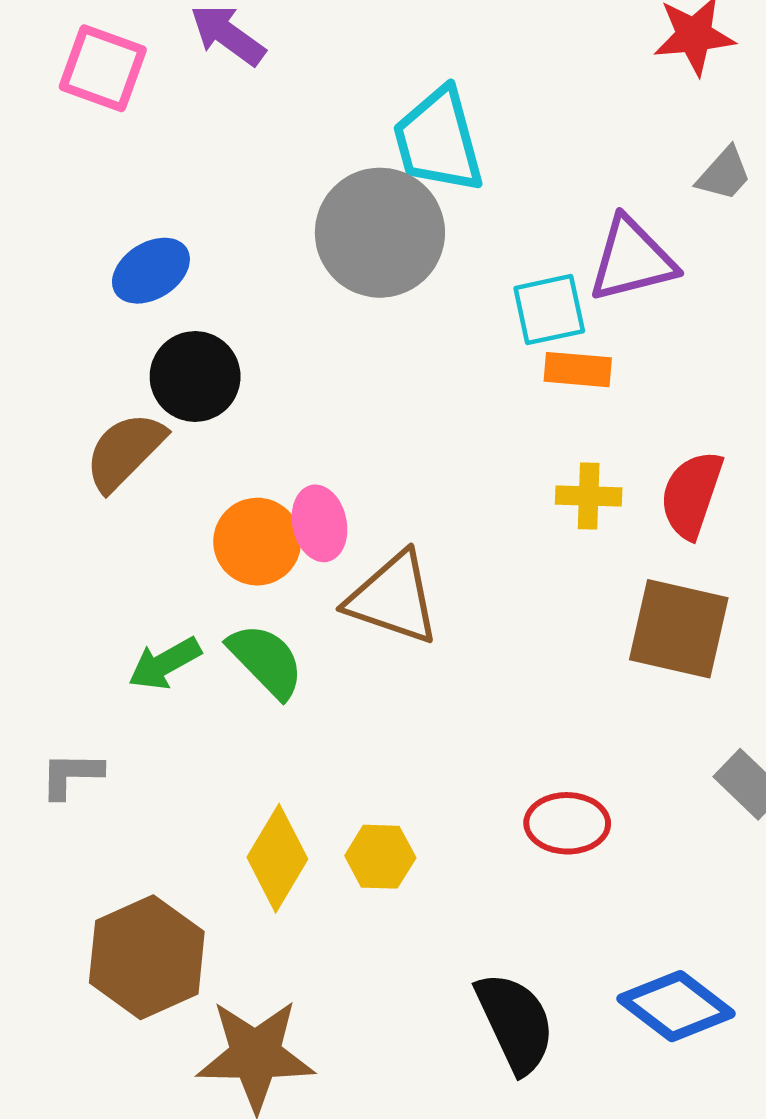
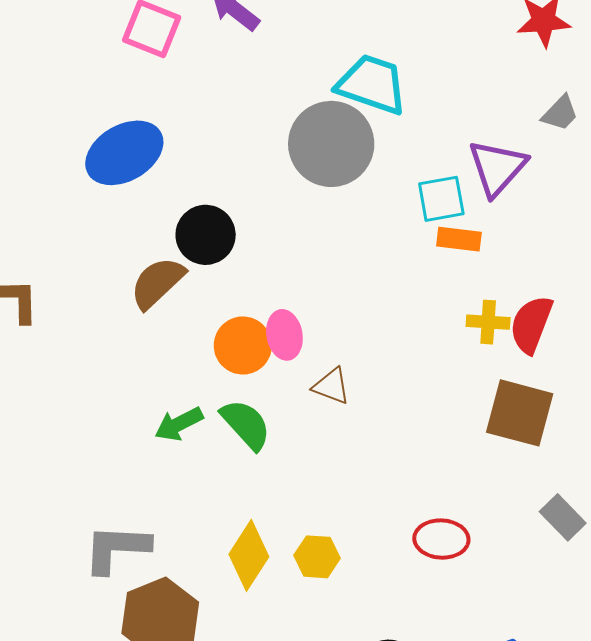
cyan trapezoid: (438, 140) -> (372, 84), turned 122
purple triangle: (632, 260) -> (497, 168), turned -36
blue ellipse: (151, 271) -> (124, 153), moved, size x1.5
yellow cross: (589, 496) -> (488, 322), moved
brown triangle: (393, 598) -> (331, 386), size x0.6
gray L-shape: (71, 775) -> (117, 548), moved, size x1.6

